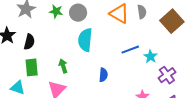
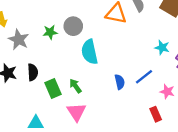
blue line: (130, 50) -> (144, 77), moved
green rectangle: (32, 67) -> (53, 89), moved

